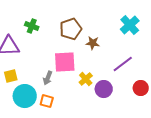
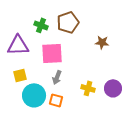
brown pentagon: (71, 29) -> (68, 22), moved
pink square: (65, 62) -> (52, 53), moved
yellow cross: (86, 79) -> (88, 88), moved, turned -32

